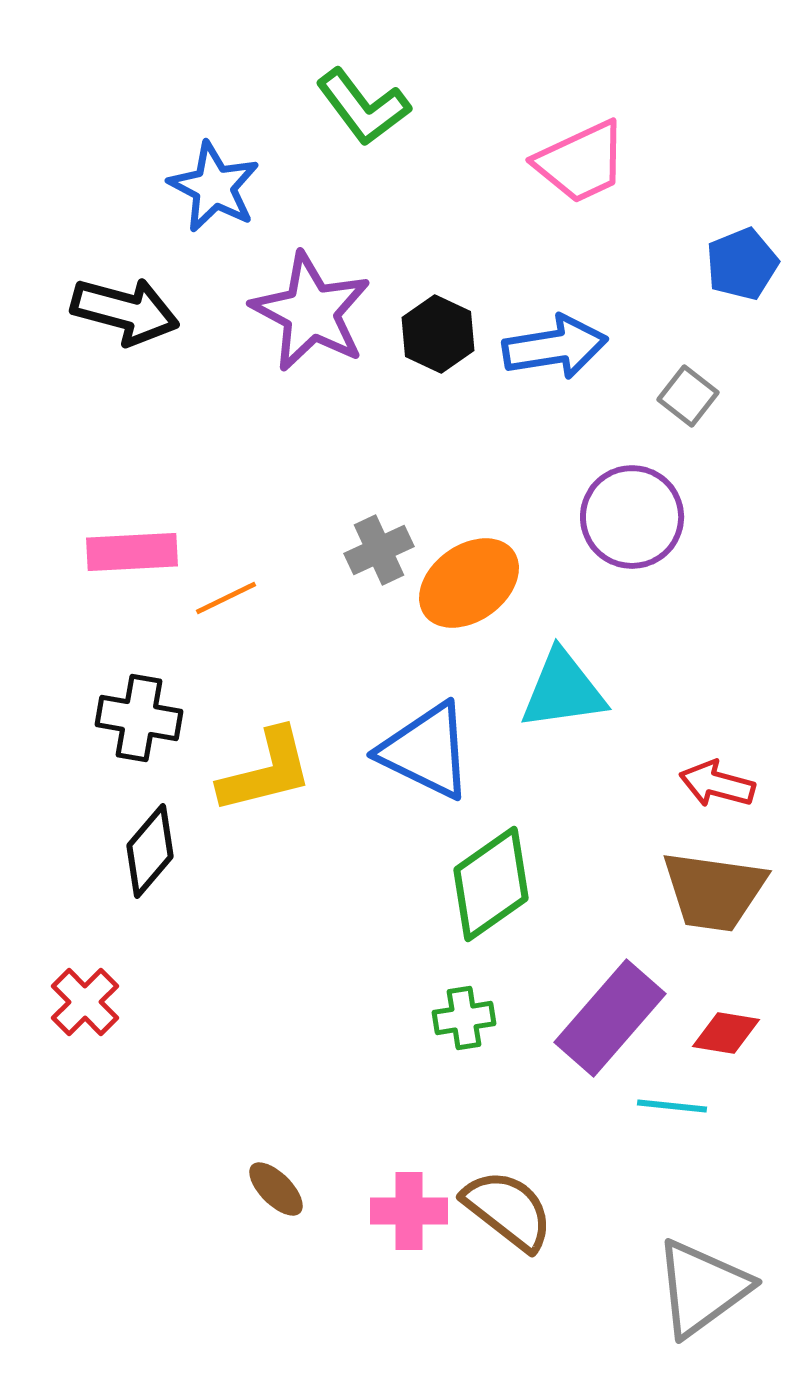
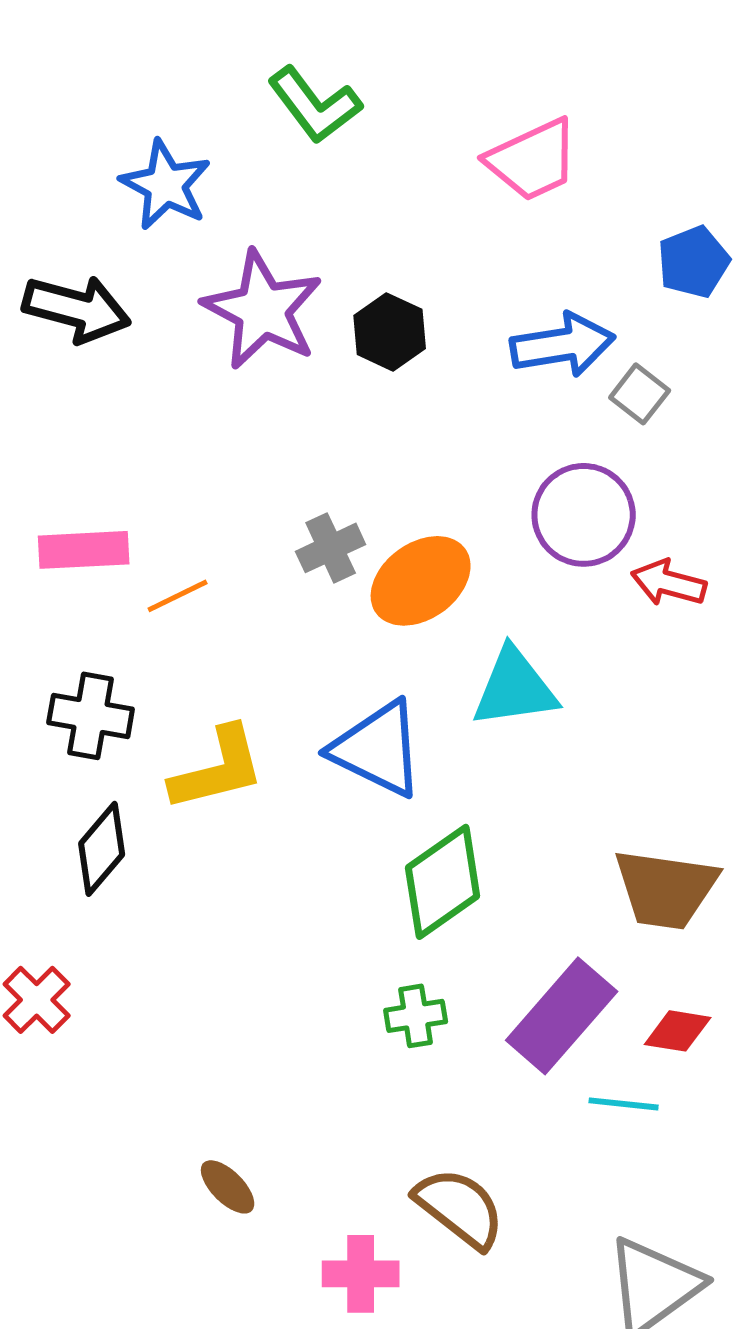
blue arrow: (555, 347) -> (563, 345), moved
red arrow: (717, 784) -> (669, 583), moved
pink cross: (409, 1211) -> (361, 1274), moved

